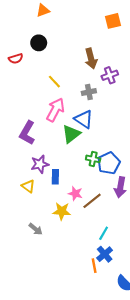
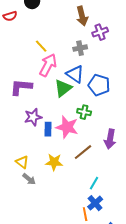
yellow line: (54, 82) -> (41, 46), moved
purple L-shape: (27, 133) -> (21, 87), turned 65
blue pentagon: (109, 163) -> (99, 85), moved, turned -30
yellow triangle: (28, 186) -> (22, 162), moved
pink star: (75, 193) -> (67, 127), moved, size x1.6

